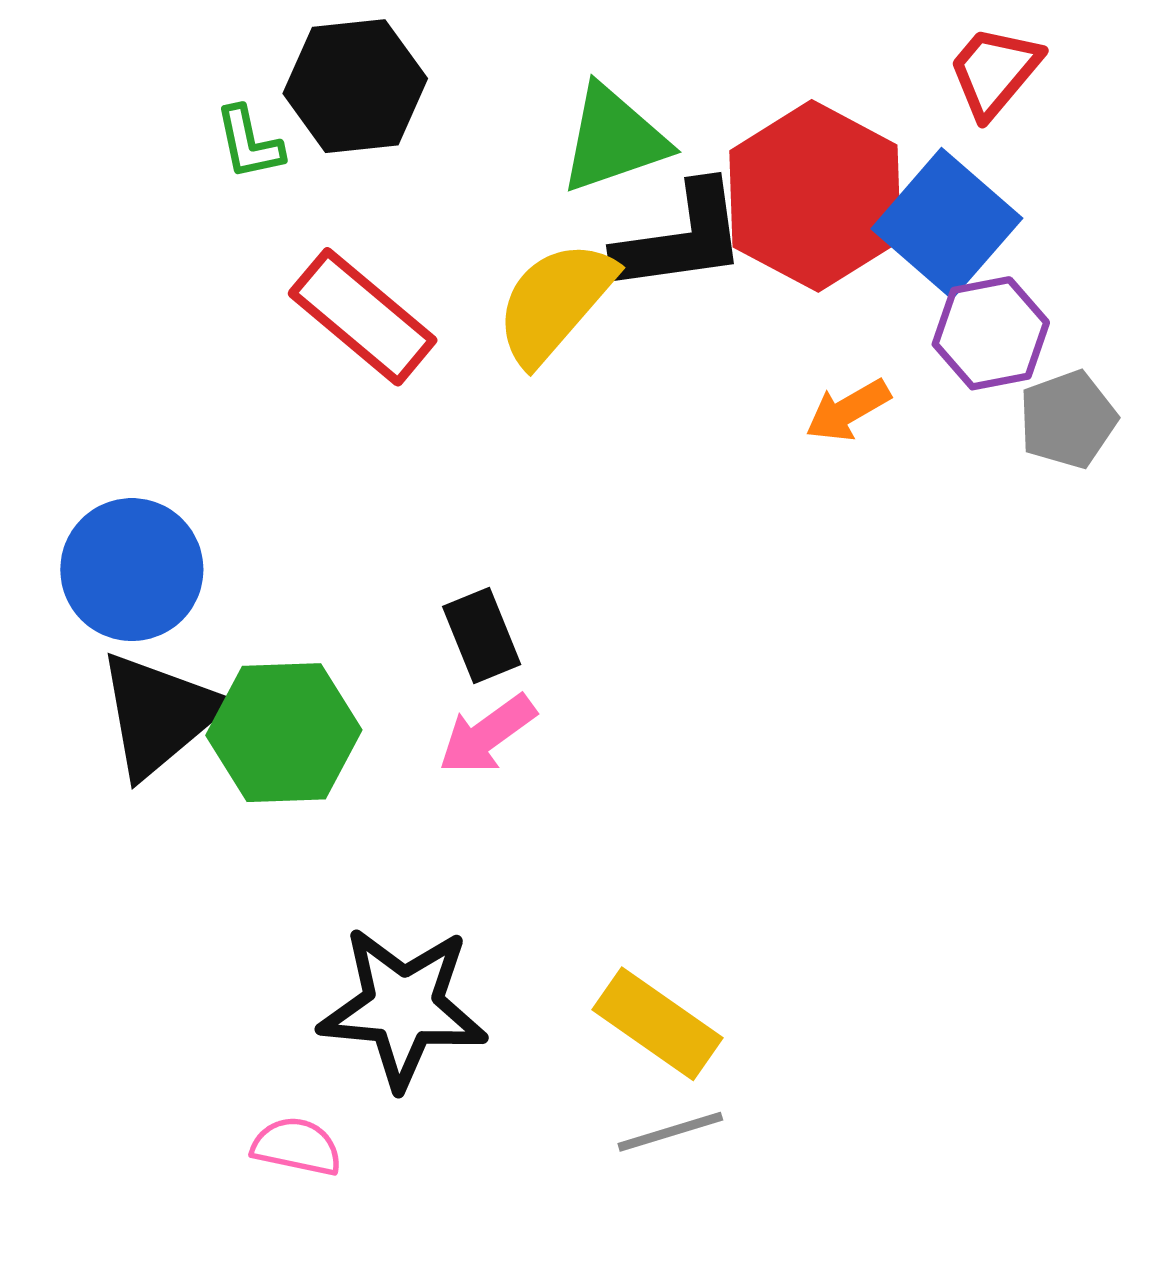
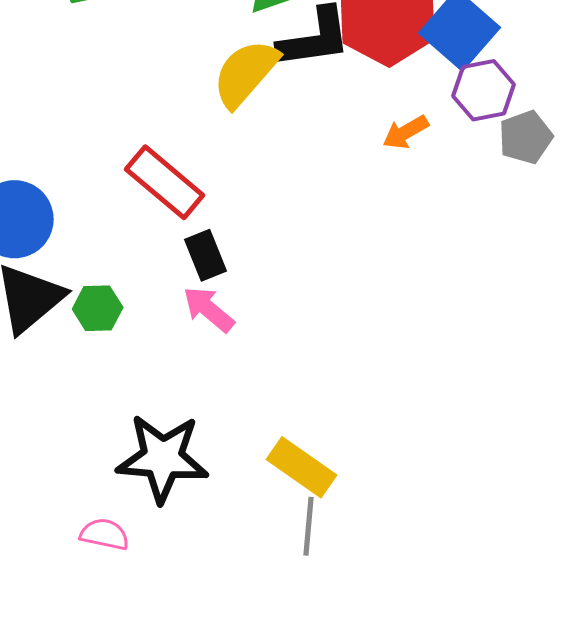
red rectangle: (363, 317) -> (165, 182), moved
green hexagon: (284, 733) -> (98, 308), size x0.6
pink arrow: (487, 734) -> (209, 309), turned 76
gray line: (670, 1132) -> (309, 526), turned -68

